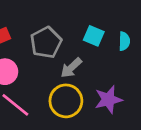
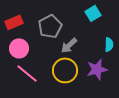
cyan square: (94, 36) -> (93, 13), moved, turned 35
cyan semicircle: (124, 41) -> (109, 44), moved

